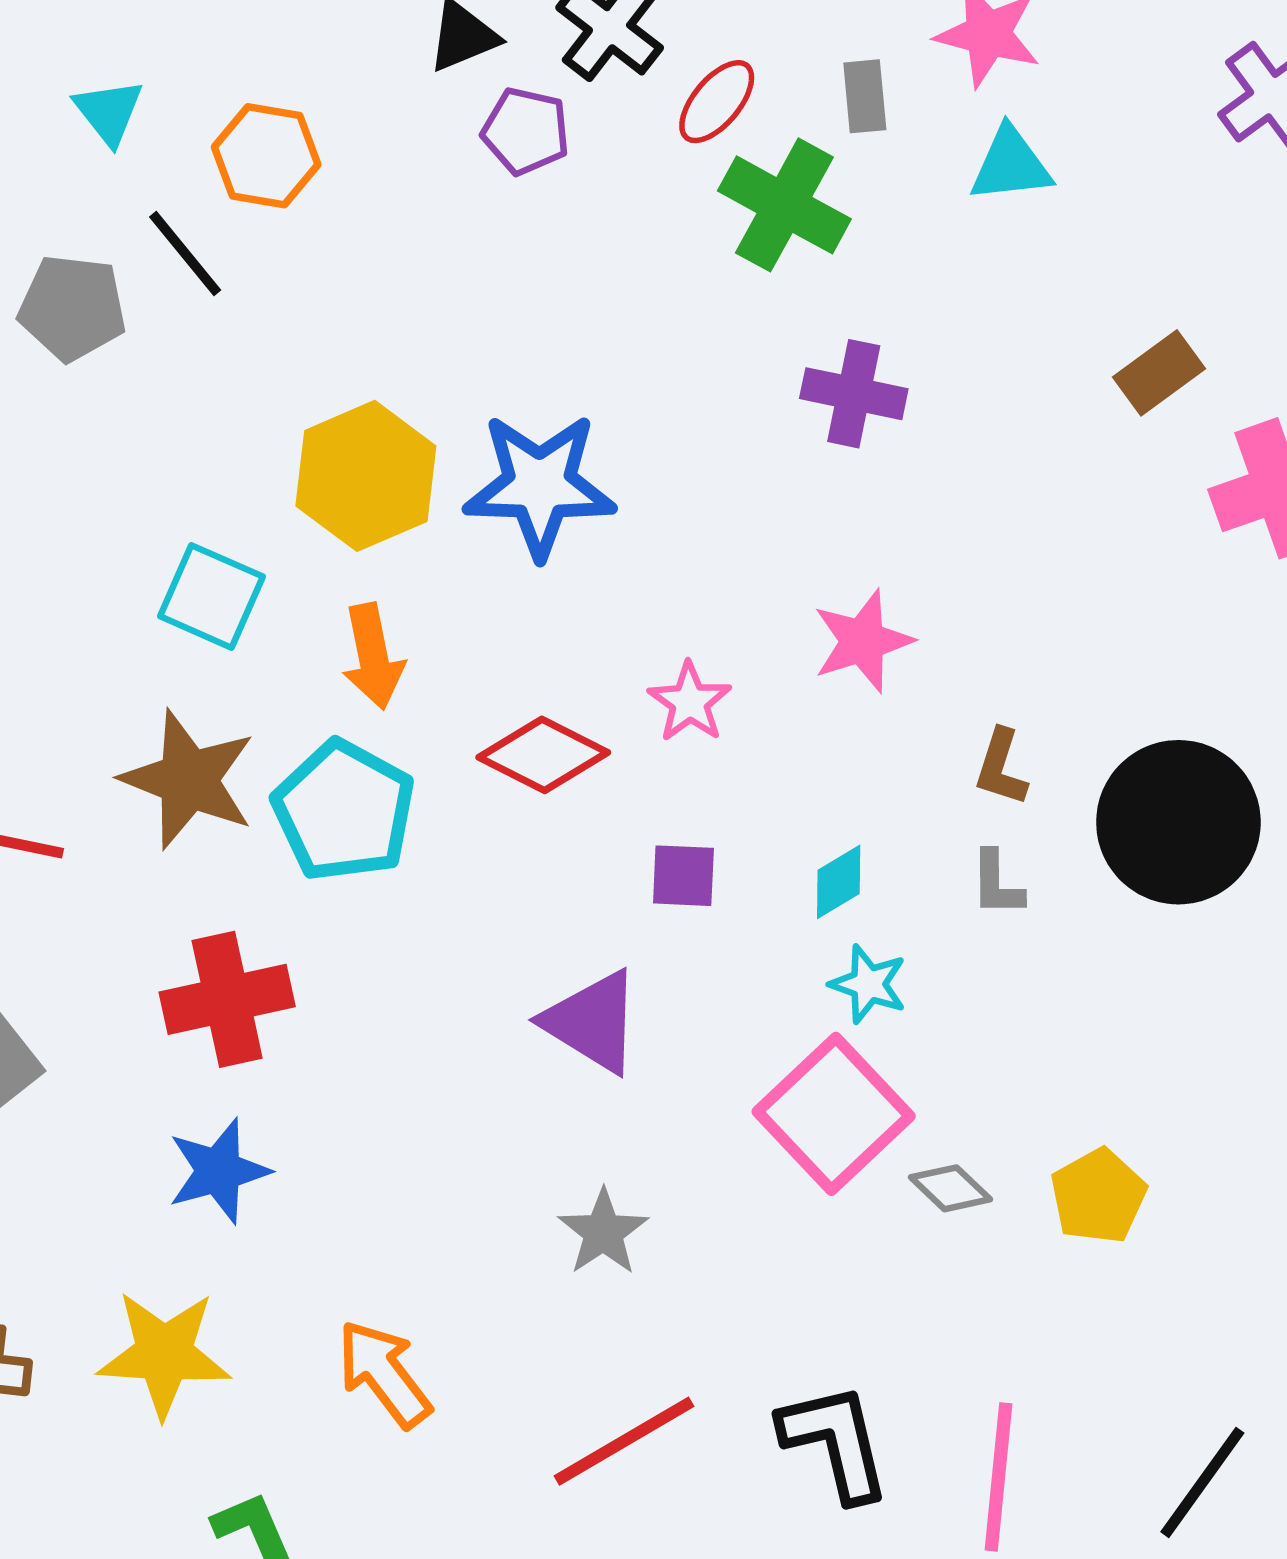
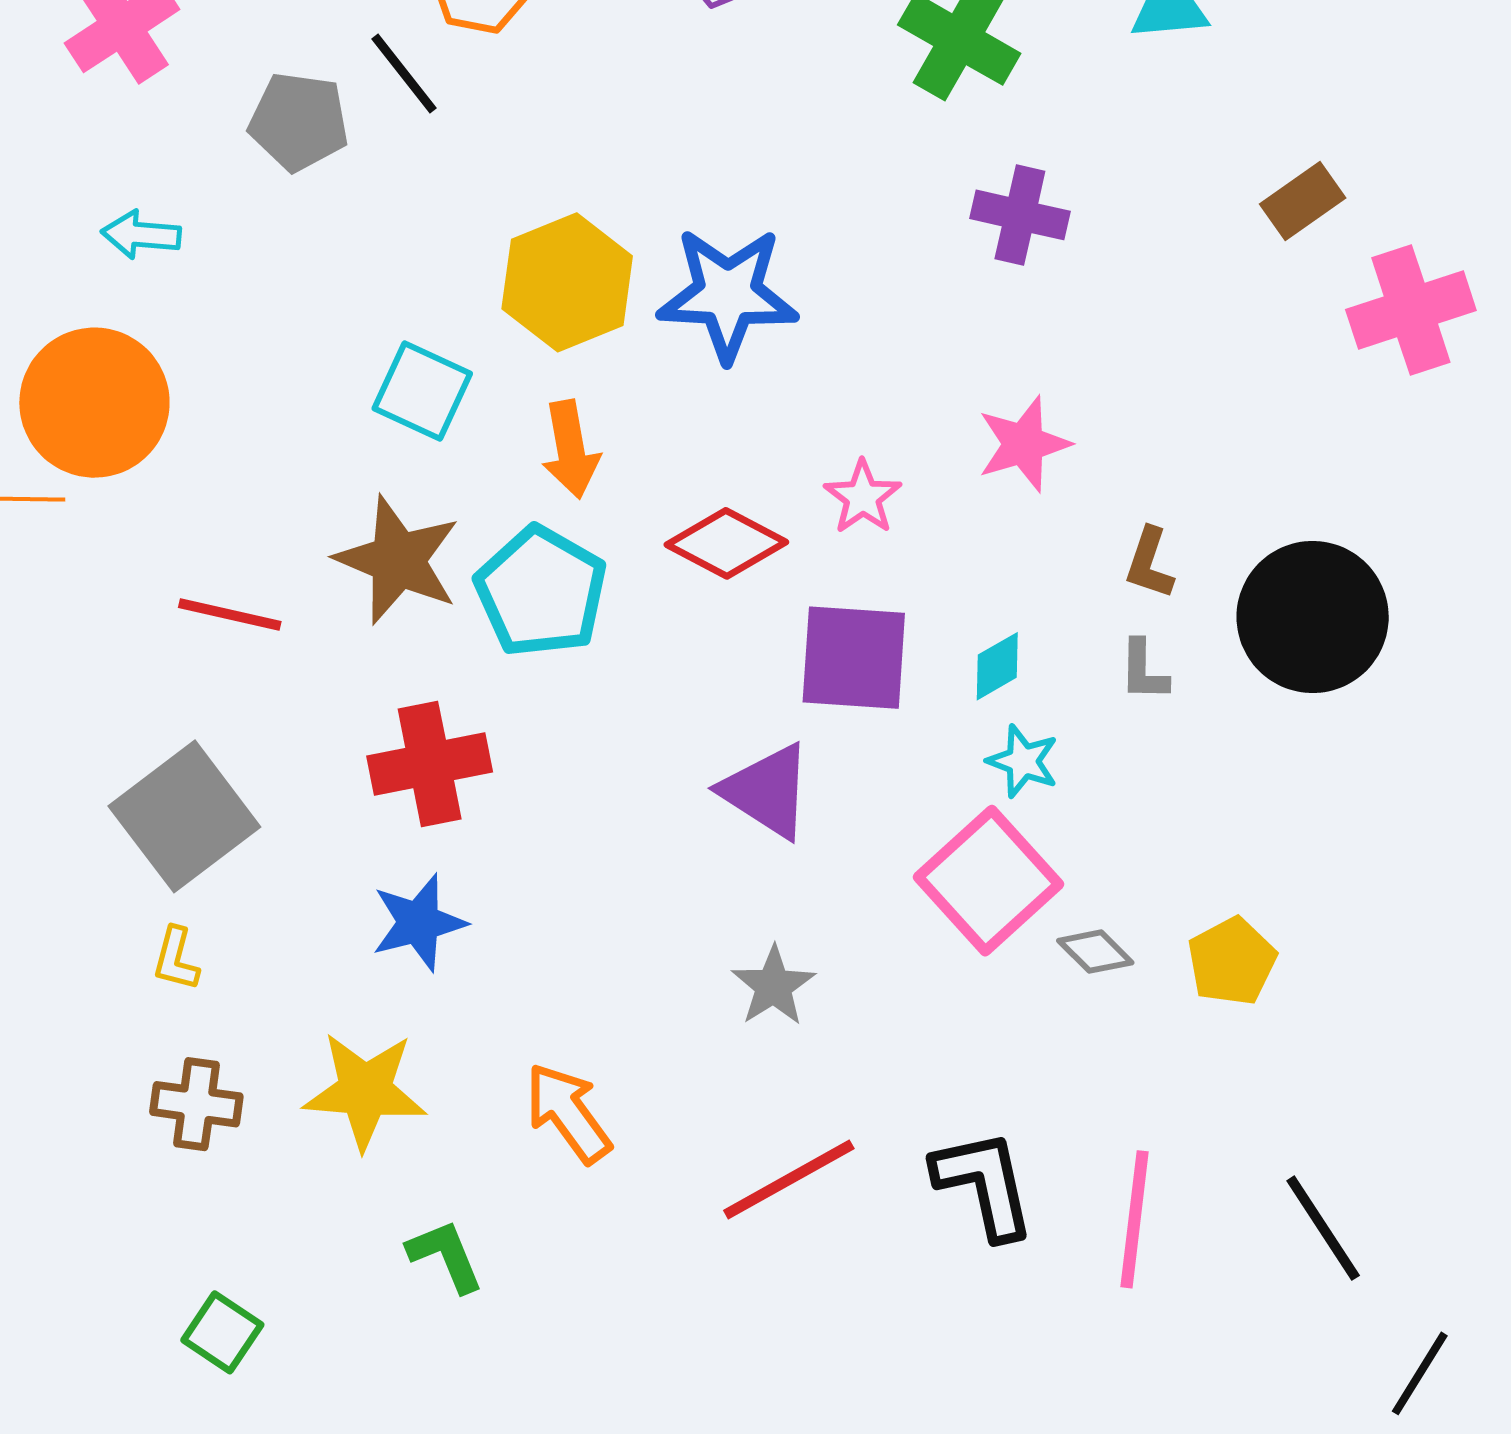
purple square: (683, 876) -> (854, 658), size x1.8
black line: (1202, 1482) -> (1323, 1228), turned -70

